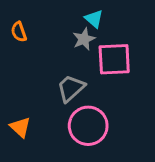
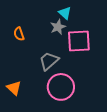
orange semicircle: (19, 32) -> (19, 34), moved

